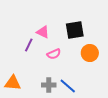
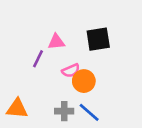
pink triangle: (43, 32) -> (56, 42), turned -32
orange circle: (90, 53) -> (84, 81), moved

